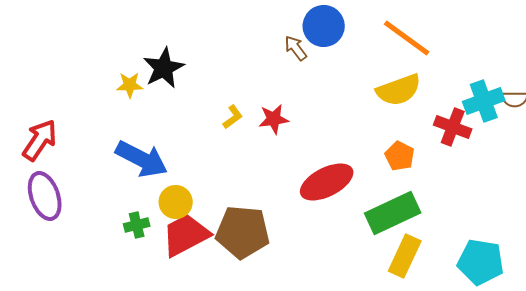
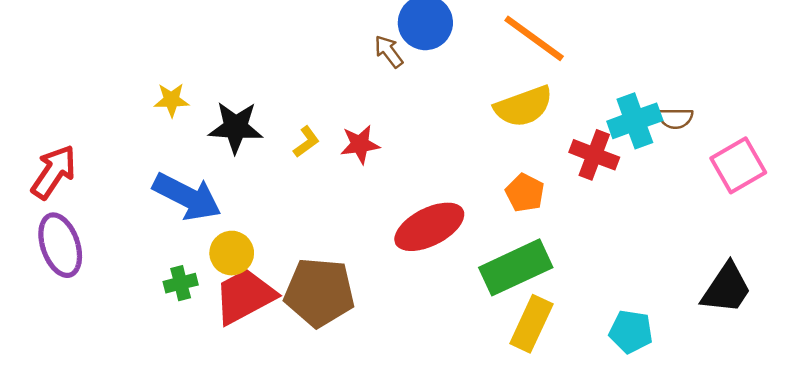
black star: (164, 68) -> (236, 127), moved, turned 30
cyan pentagon: (481, 262) -> (631, 332), size x0.7

